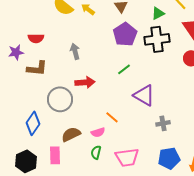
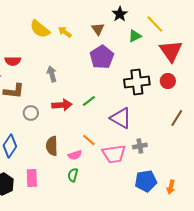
black cross: (157, 39) -> (137, 82), moved
green line: (124, 69) -> (89, 101), moved
gray circle: (60, 99) -> (31, 113), moved, size x0.6
brown semicircle: (71, 134) -> (52, 146), moved, turned -66
pink trapezoid: (127, 157) -> (114, 154), moved

